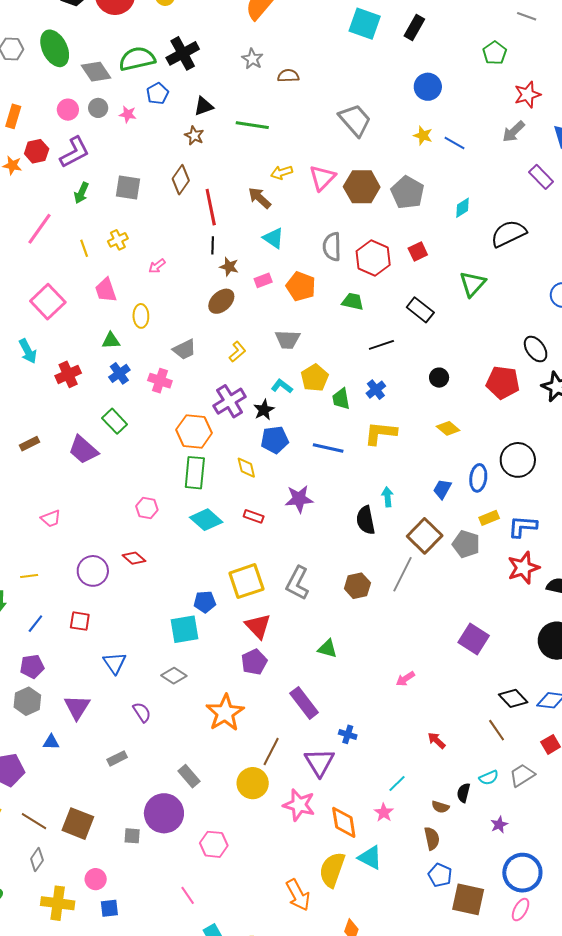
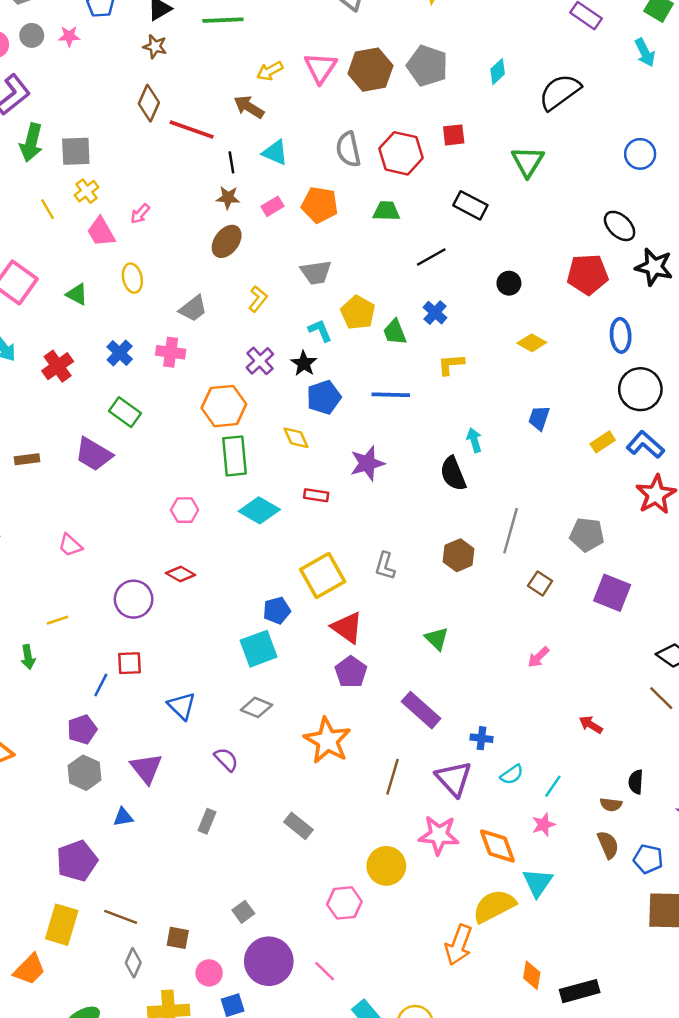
gray square: (128, 188) -> (76, 151), moved
green arrow: (81, 193) -> (31, 143), size x1.4
red line: (211, 207) -> (192, 130), turned -48
black line: (213, 245) -> (231, 162), moved
red square: (418, 251) -> (454, 135), turned 30
pink trapezoid: (106, 290) -> (101, 232), moved
green triangle: (111, 341) -> (77, 294), moved, turned 42
cyan L-shape: (282, 386) -> (320, 331), turned 40
purple cross: (230, 401) -> (260, 361), size x0.7
yellow L-shape: (380, 433) -> (451, 364), size x0.7
brown rectangle: (30, 444) -> (27, 459), turned 30
black circle: (518, 460) -> (640, 389), moved
blue ellipse: (478, 478) -> (621, 335), moved
pink trapezoid: (51, 518) -> (70, 545), turned 75
blue L-shape: (523, 527) -> (645, 445), turned 48
brown square: (425, 536) -> (540, 583), moved, size x0.6
gray pentagon: (466, 544) -> (587, 535), moved
gray L-shape: (297, 583) -> (385, 566), size x0.7
blue line: (35, 624) -> (101, 685), moved
green triangle: (327, 649) -> (437, 639), turned 40
gray rectangle: (117, 758) -> (207, 821), turned -30
cyan semicircle: (489, 778) -> (512, 775), moved
yellow circle: (253, 783) -> (386, 866), moved
purple circle: (164, 813) -> (269, 961), moved
pink star: (384, 813) -> (544, 825), turned 30
brown square: (78, 824) -> (178, 938), moved, size x0.6
gray square: (132, 836) -> (243, 912), turned -30
cyan triangle: (370, 858) -> (538, 883), turned 48
yellow semicircle: (332, 870) -> (494, 906), turned 54
blue pentagon: (440, 875) -> (648, 859), moved
orange arrow: (298, 895) -> (459, 945), turned 60

